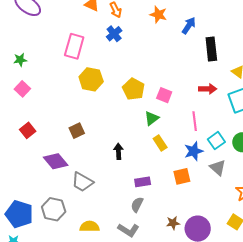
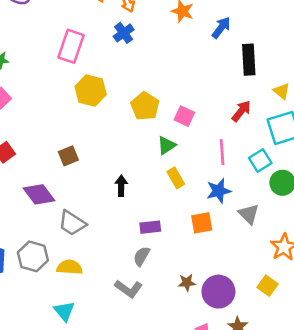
red arrow: (208, 89) -> (241, 111), turned -54
cyan square: (216, 141) -> (260, 160), moved
yellow semicircle: (90, 227) -> (70, 267), moved

